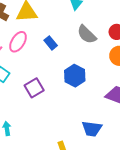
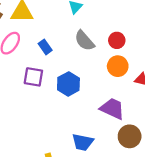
purple square: (34, 88) -> (33, 77), moved, turned 36

